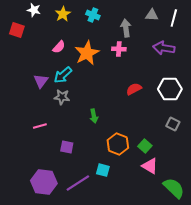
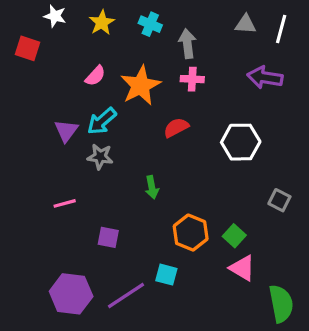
gray arrow: (126, 28) -> (187, 44), moved
red semicircle: (134, 89) -> (176, 128), moved
white hexagon: (170, 89) -> (241, 142), moved
green semicircle: (174, 188) -> (281, 304), turned 35

